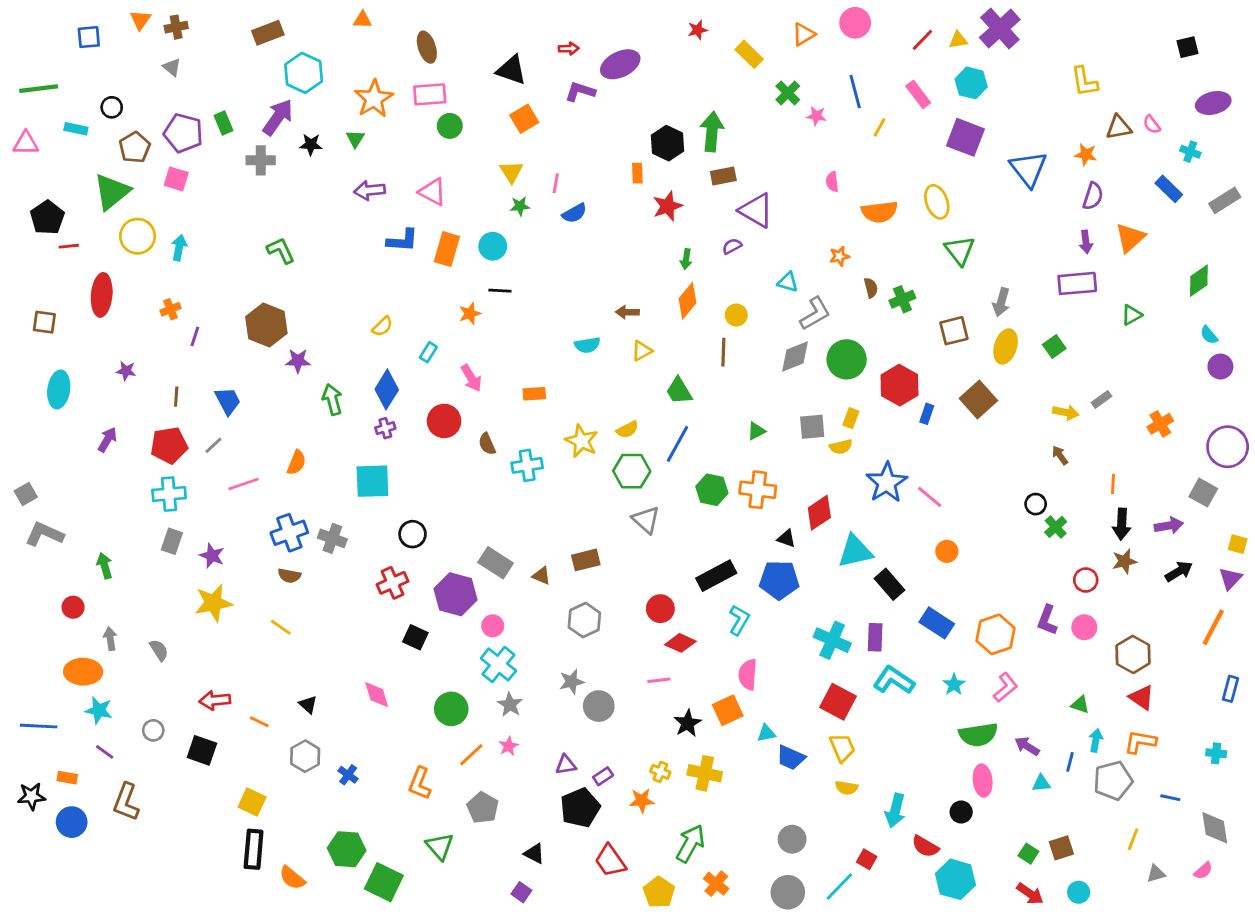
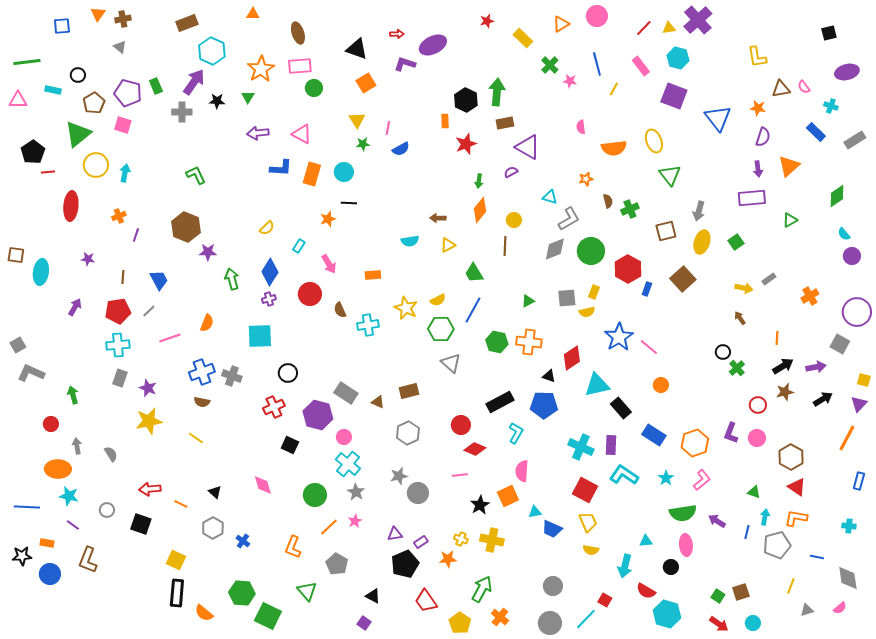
brown square: (44, 322) -> (16, 255), moved
black arrow: (1122, 524) -> (783, 366), turned -125
cyan triangle: (1041, 783) -> (646, 541), moved

